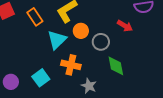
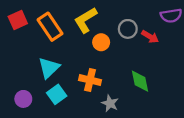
orange rectangle: (35, 17) -> (50, 27), size x1.4
cyan triangle: (57, 40) -> (49, 68), moved
gray circle: (101, 42) -> (128, 29), moved

